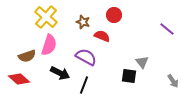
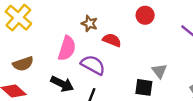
red circle: (114, 15) -> (145, 15), moved
yellow cross: (46, 17) -> (18, 18), moved
pink semicircle: (49, 45) -> (67, 48), moved

